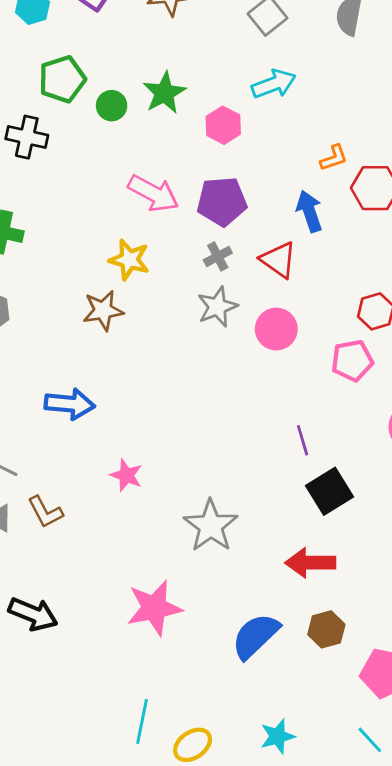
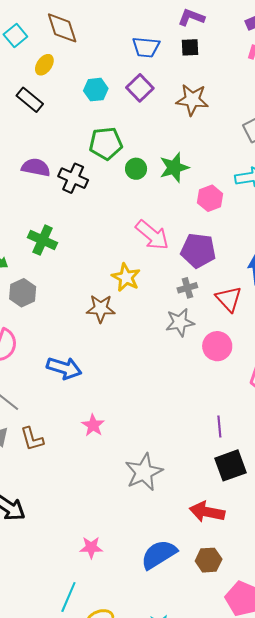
pink star: (154, 608) -> (91, 547), moved, size x0.6

